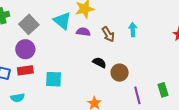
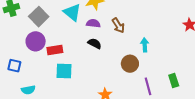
cyan arrow: (133, 30) -> (145, 45), moved
black semicircle: (99, 63) -> (95, 44), moved
red rectangle: (25, 70) -> (55, 50), moved

